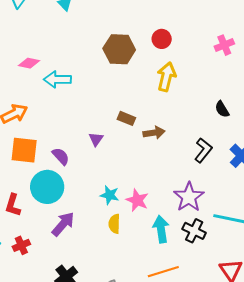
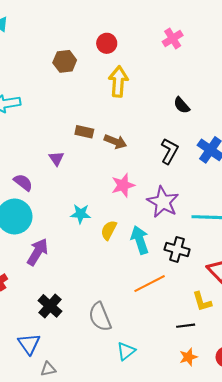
brown hexagon: (119, 49) -> (65, 61), size x0.7
brown arrow: (154, 133) -> (115, 142), turned 40
pink star: (137, 200) -> (123, 185), moved, turned -30
yellow semicircle: (114, 224) -> (109, 230), moved, turned 36
black cross: (194, 231) -> (177, 249), moved

